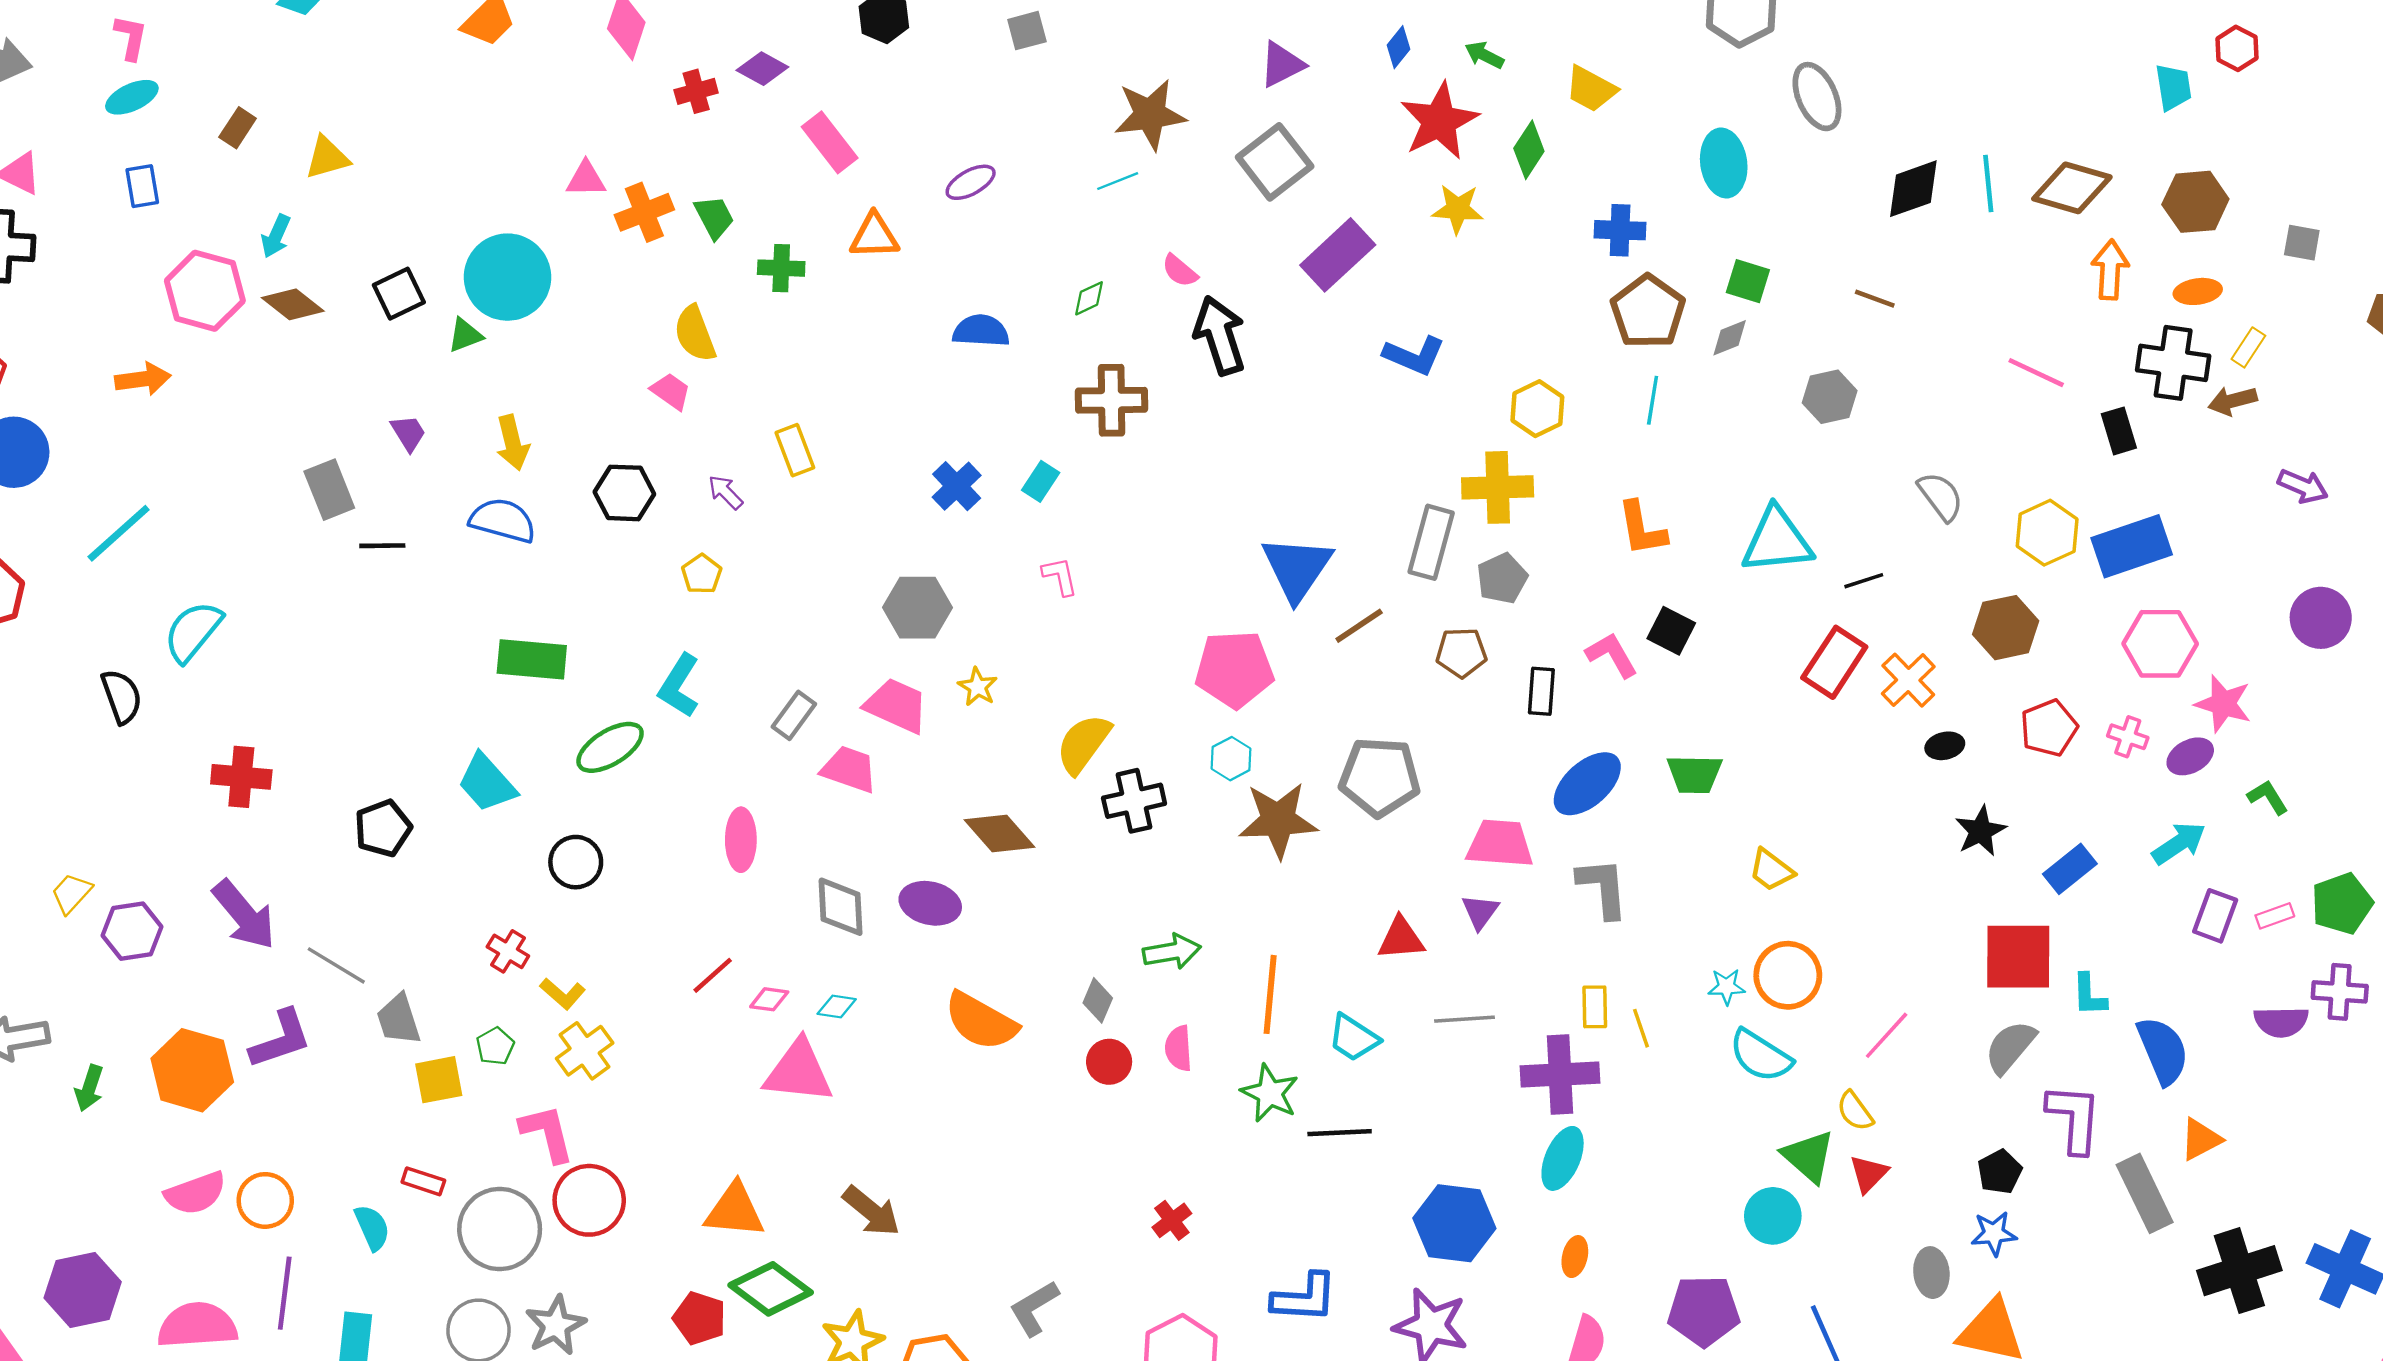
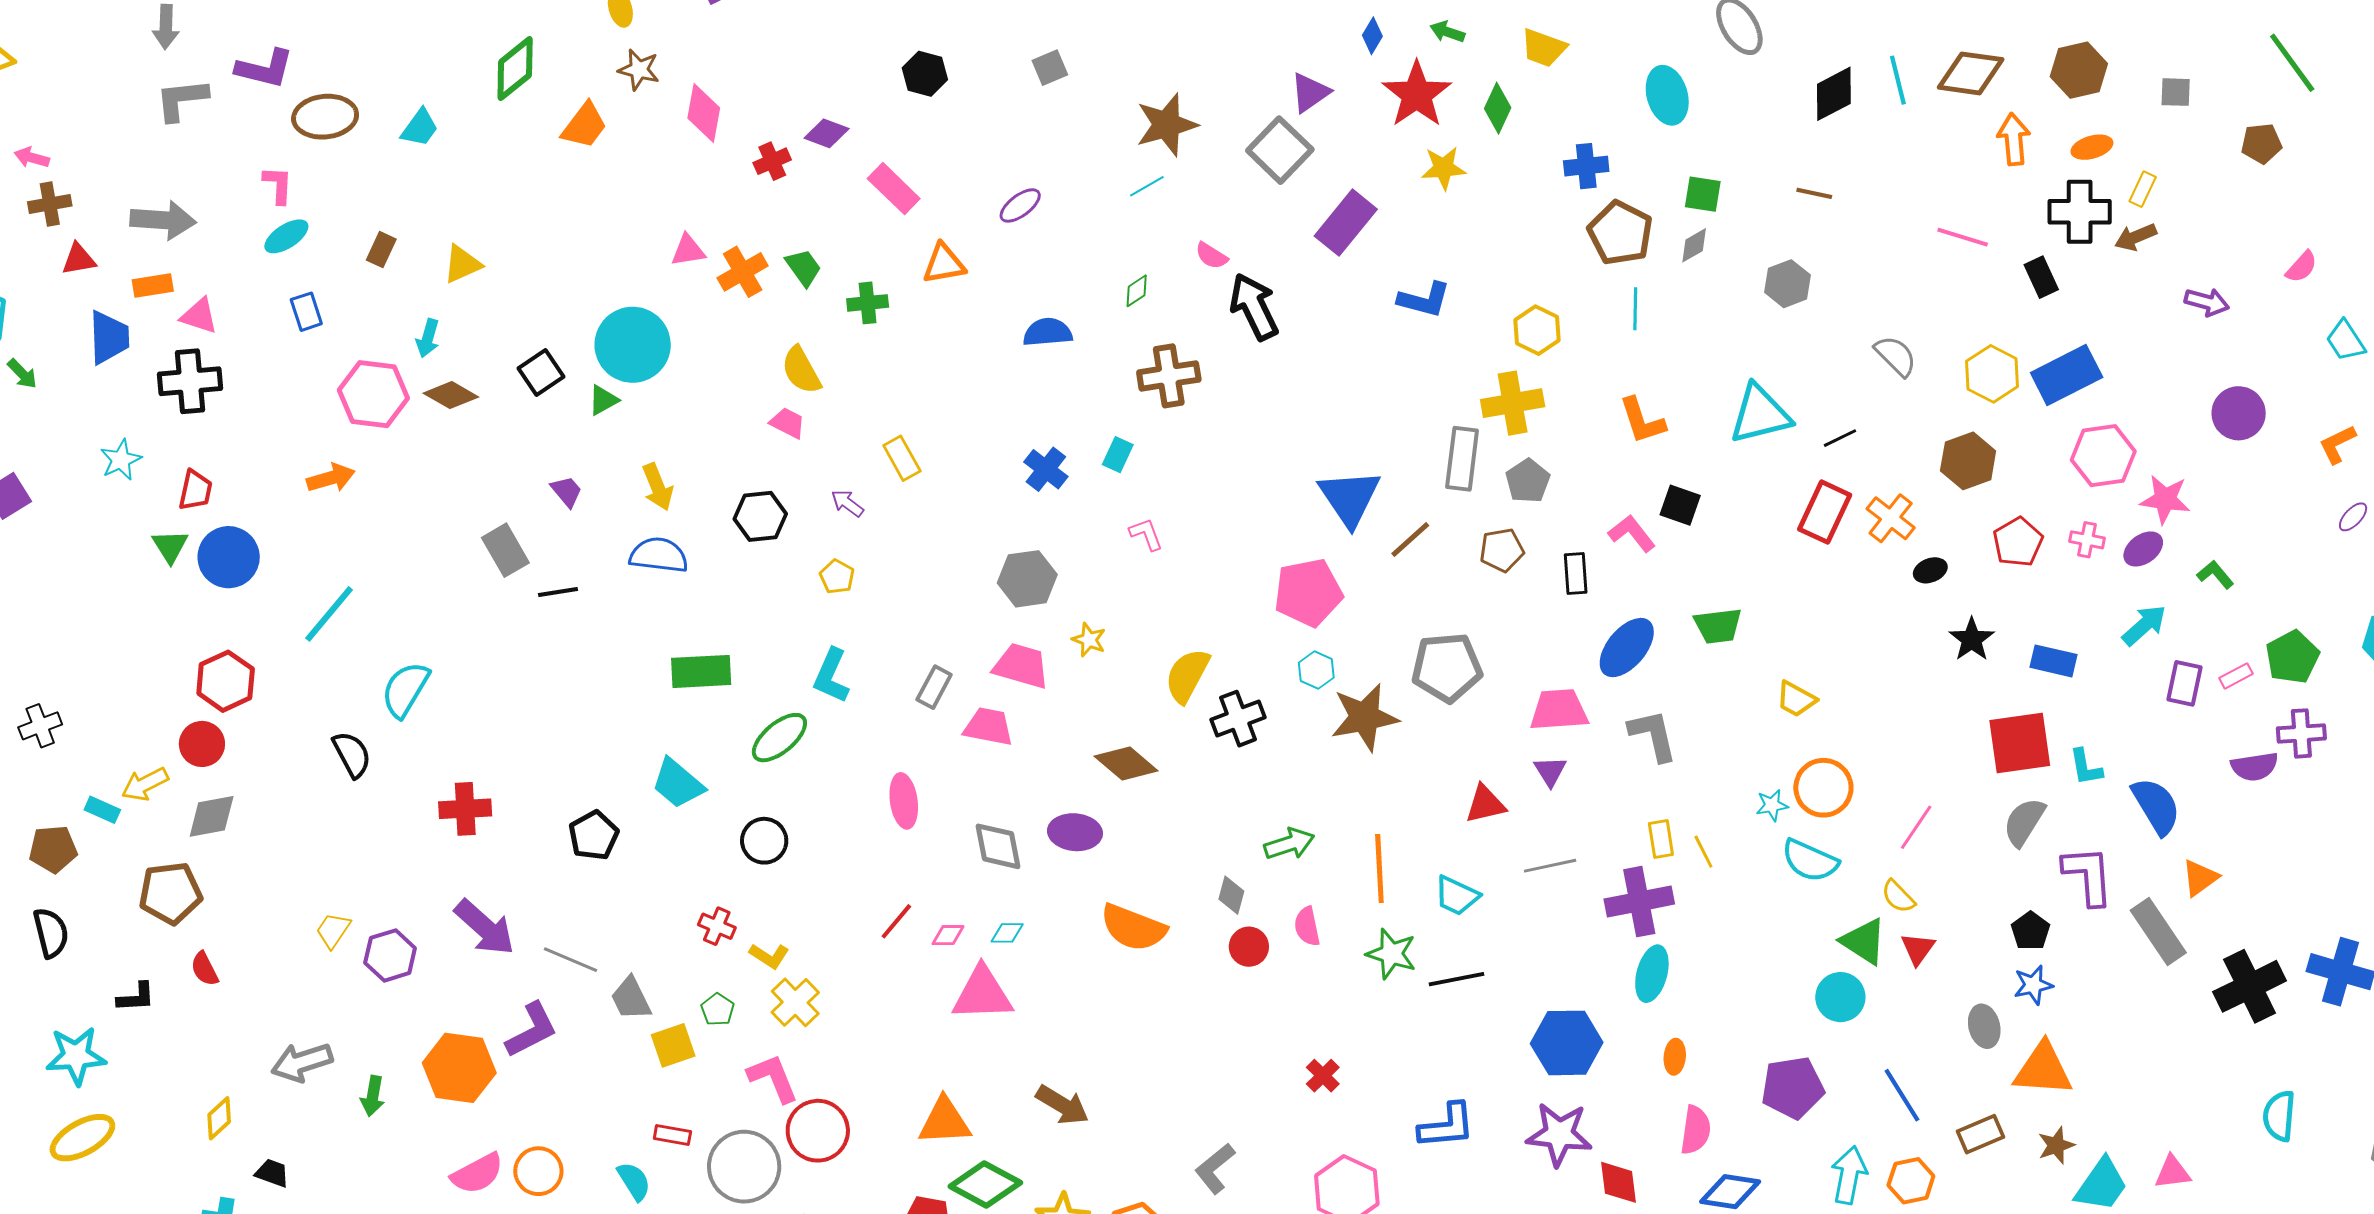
purple triangle: (1282, 64) -> (1310, 93), moved
blue rectangle: (2070, 869) -> (2053, 661), turned 60

